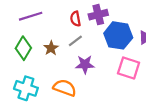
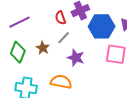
purple star: (85, 64) -> (76, 58), turned 30

